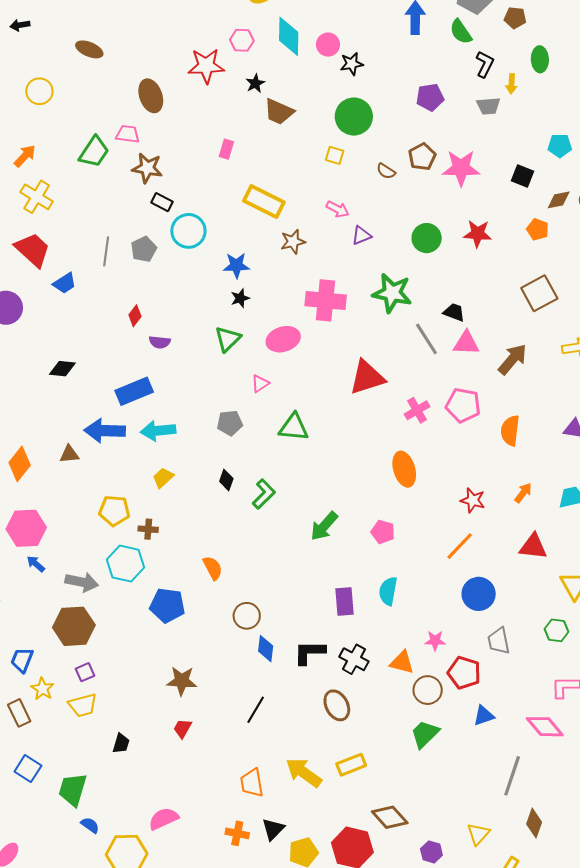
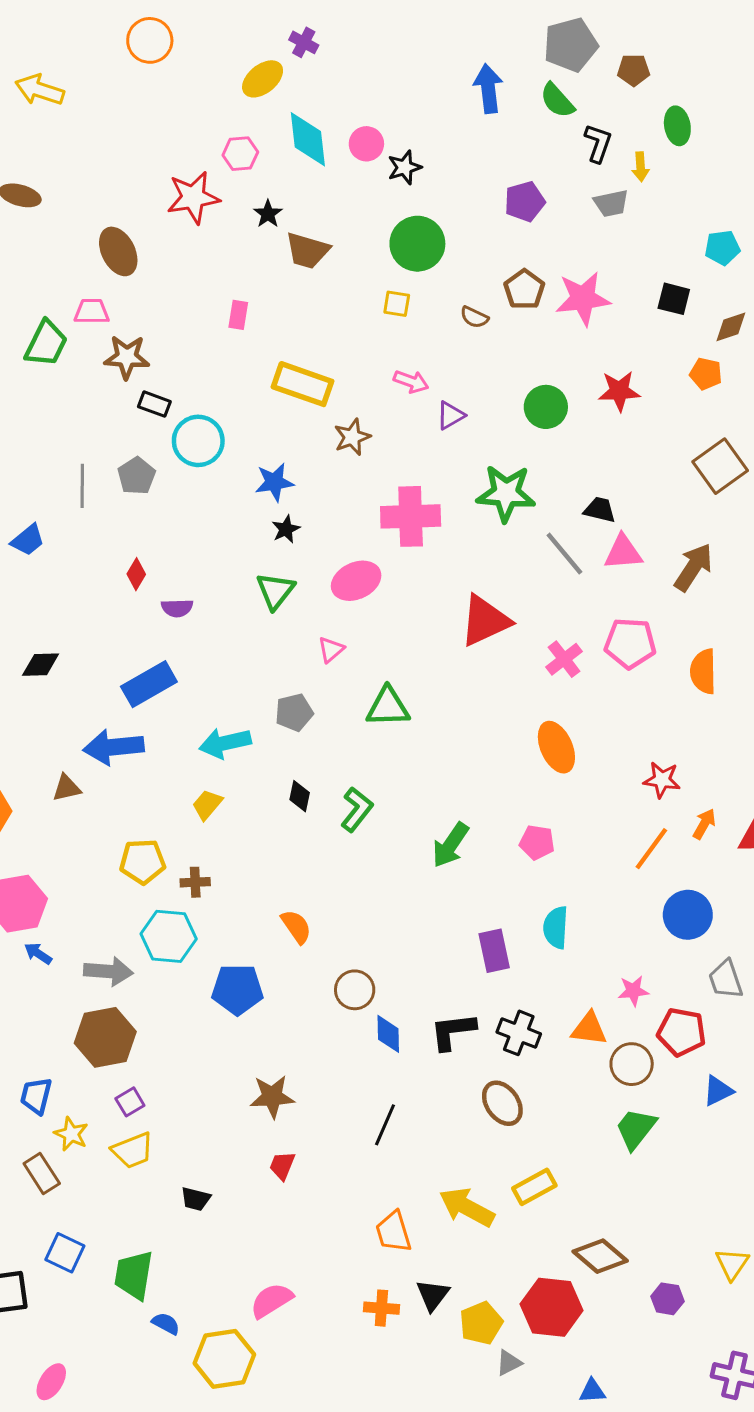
cyan arrow: (158, 431) -> (225, 743), moved
orange arrow: (523, 493) -> (704, 824), moved
black trapezoid: (121, 743) -> (196, 1199), turned 95

